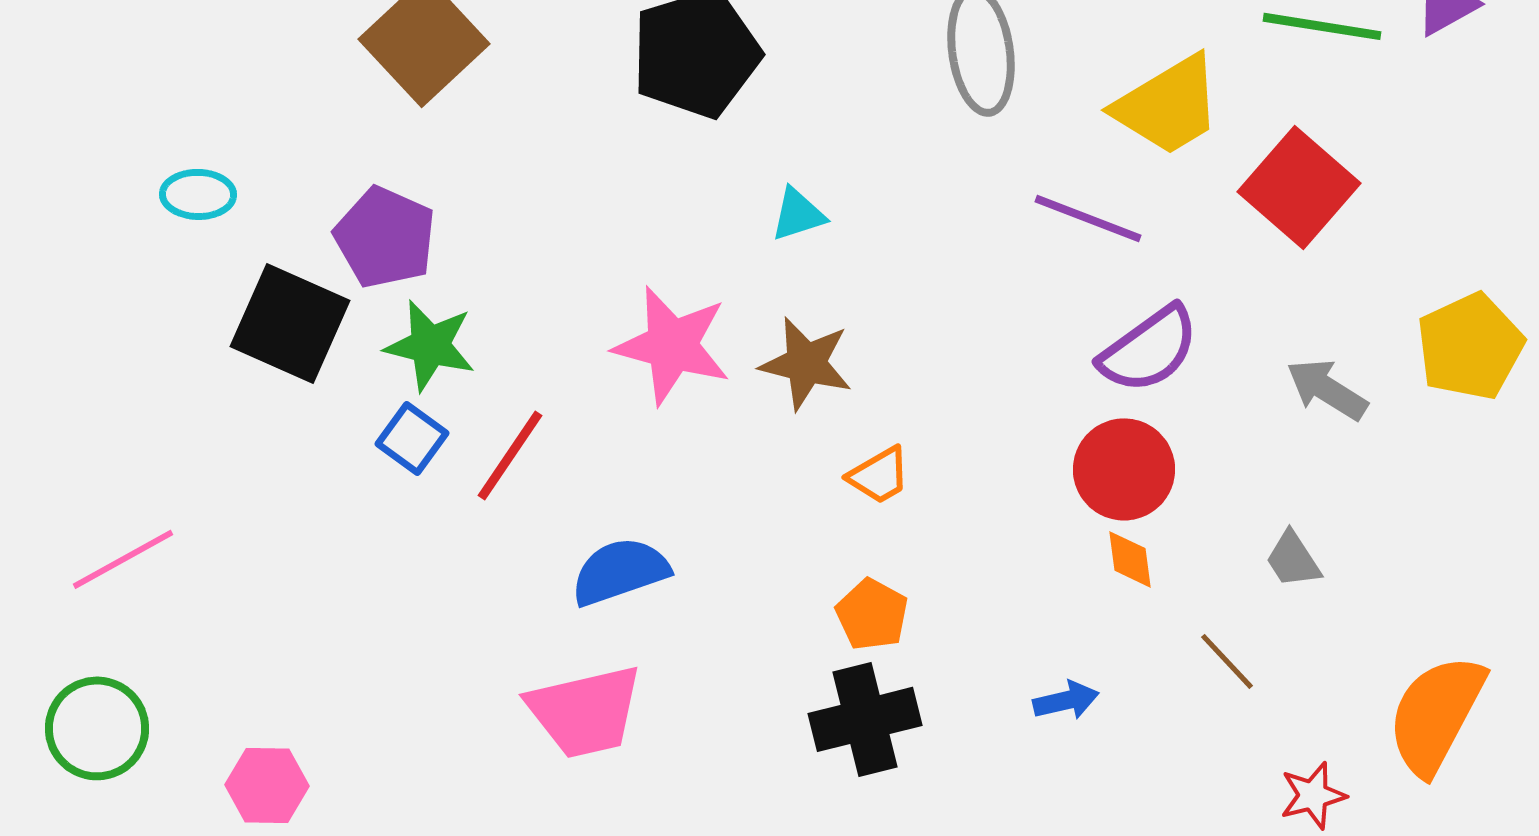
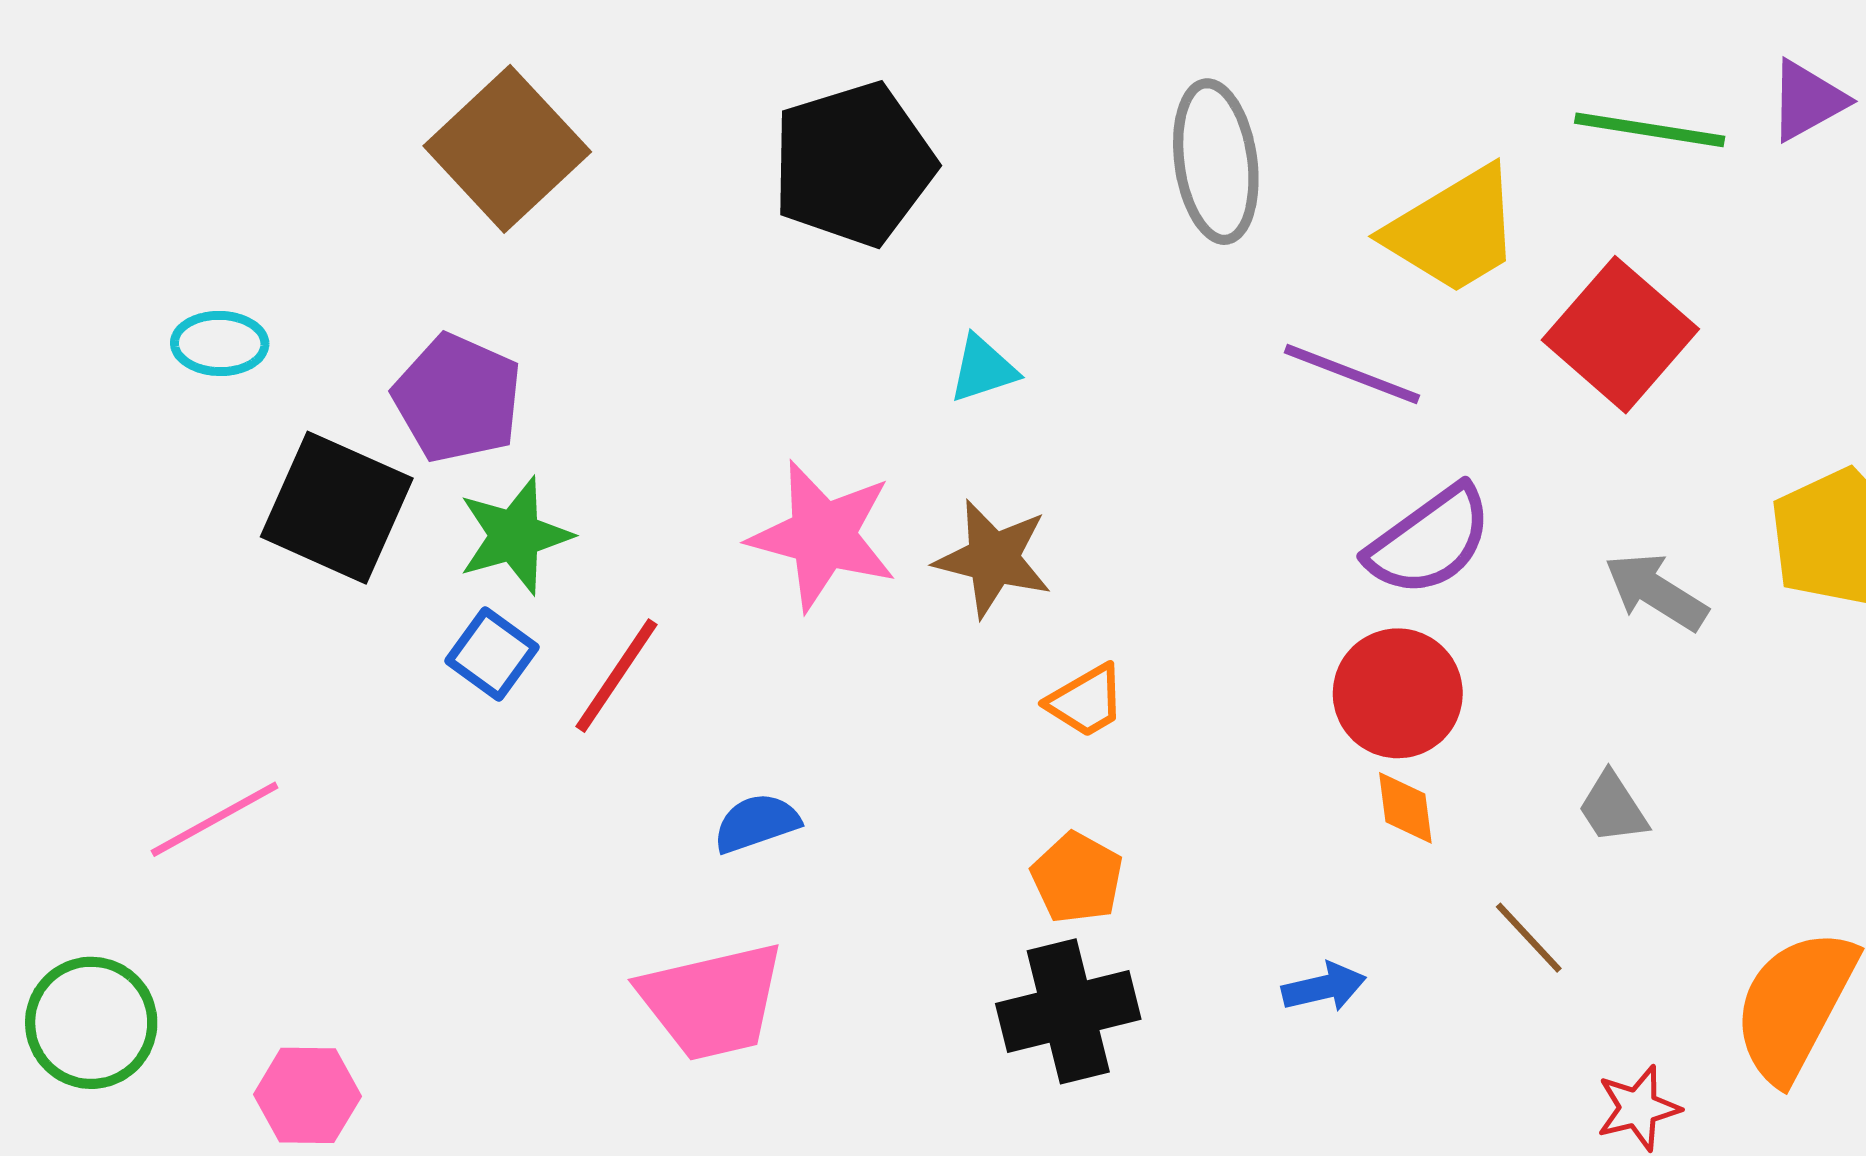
green star: (430, 345) -> (515, 536), turned -30
pink line: (123, 559) -> (215, 819), moved
blue semicircle: (620, 571) -> (757, 823), size x0.7

